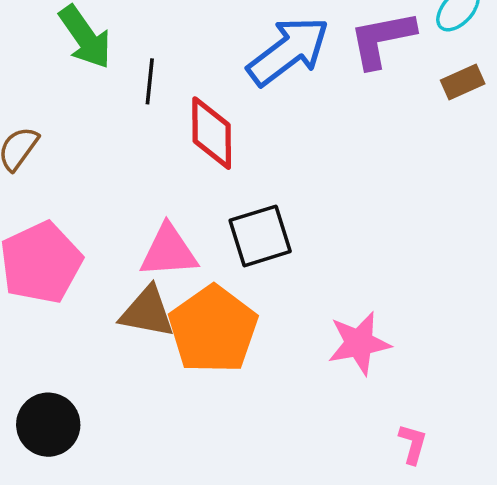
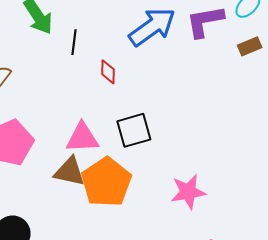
red diamond: (212, 133) -> (108, 72), size x0.6

